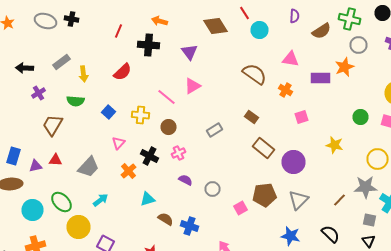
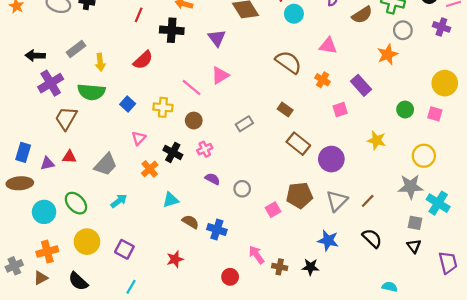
purple rectangle: (320, 78) -> (361, 85), moved, turned 48
purple cross: (38, 93) -> (51, 83), size x1.6
green semicircle: (76, 101) -> (91, 92), size x1.4
brown line: (340, 200) -> (368, 201), moved
yellow circle: (78, 227) -> (87, 242), moved

